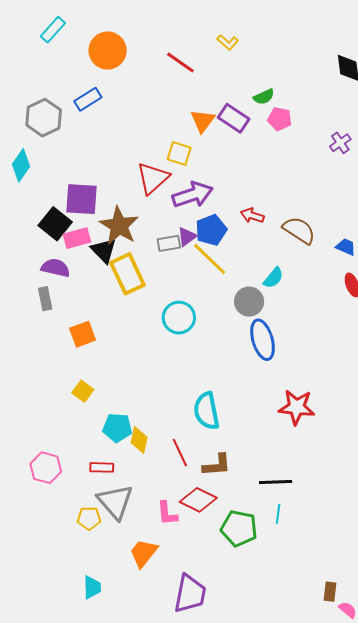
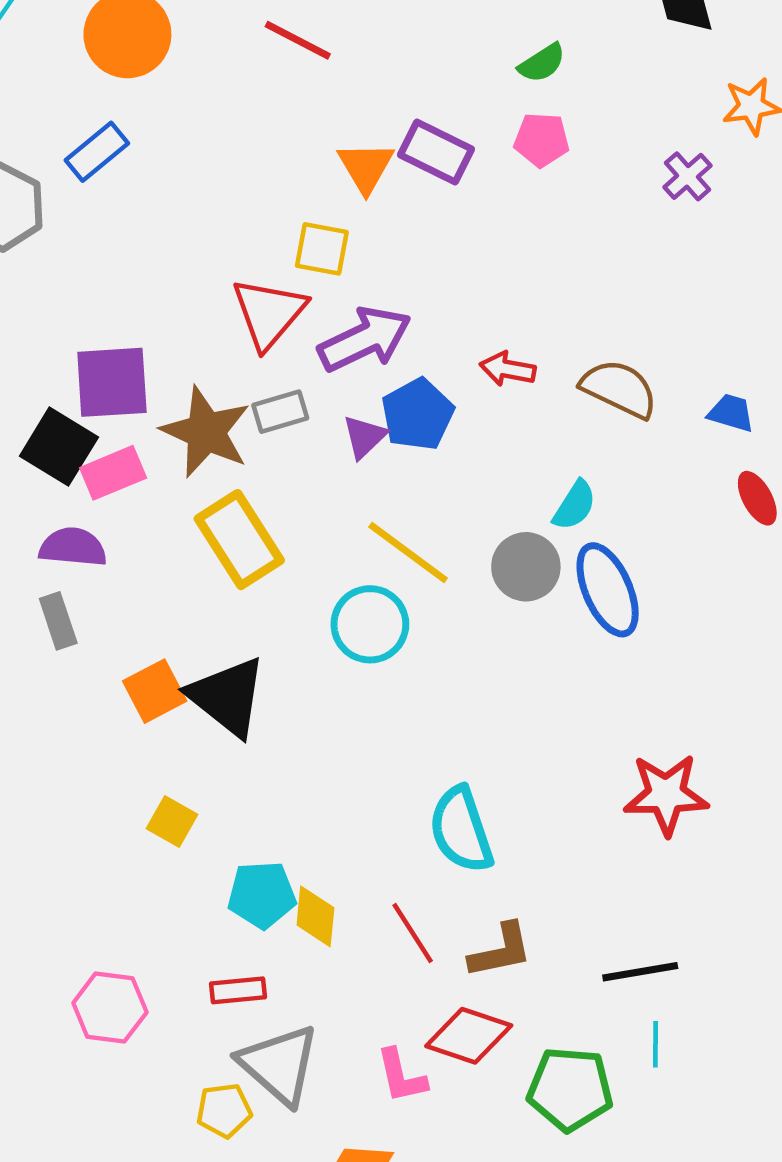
green semicircle: (264, 97) -> (542, 63), moved
gray rectangle: (169, 243) -> (280, 412), moved
black triangle: (104, 250) -> (227, 697), moved, size x1.4
yellow line: (210, 259) -> (408, 553), moved
blue ellipse: (263, 340) -> (608, 590), moved

